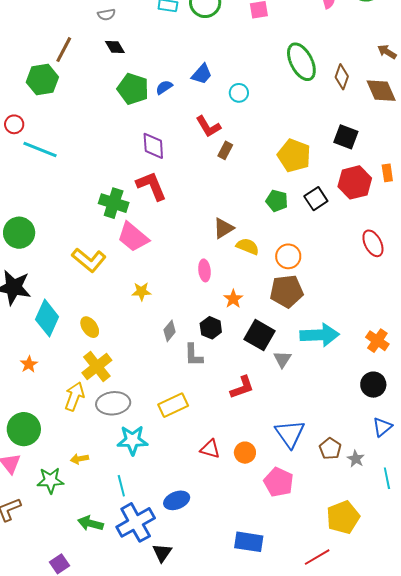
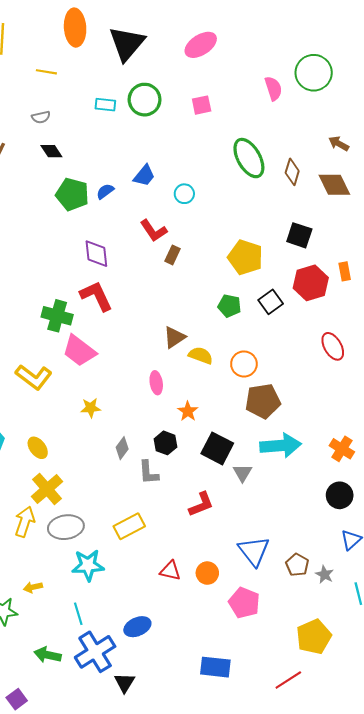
brown pentagon: (287, 291) -> (263, 401), moved

